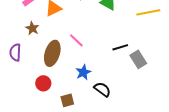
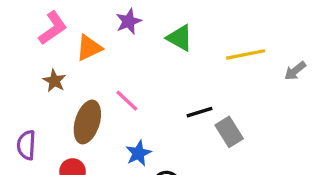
purple semicircle: (15, 52) -> (26, 145), moved

